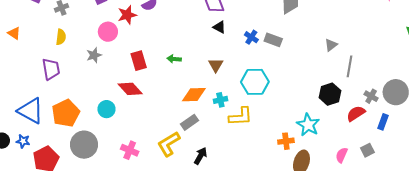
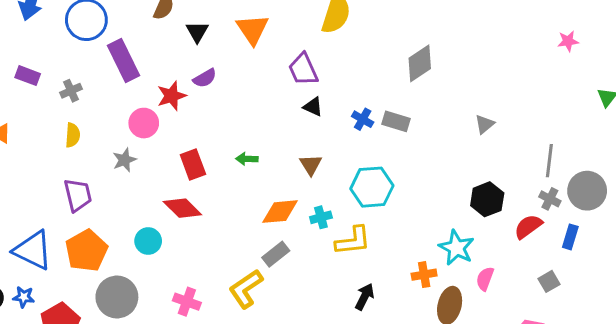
gray line: (350, 66) -> (549, 161), moved
purple trapezoid: (51, 69) -> (78, 195), moved
pink semicircle: (342, 155) -> (485, 279), moved
black arrow: (200, 156) -> (365, 297), moved

